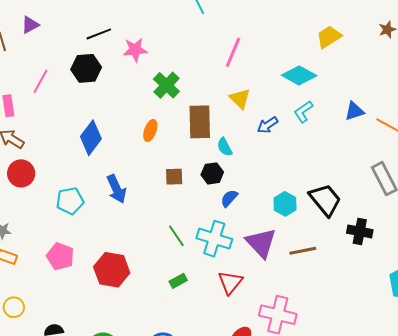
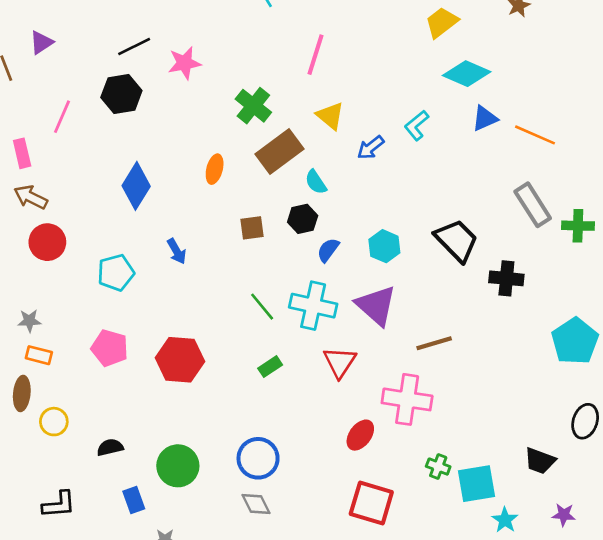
cyan diamond: (299, 75) -> (467, 74), moved
green cross: (166, 85) -> (253, 106), moved
brown rectangle: (200, 122) -> (280, 151), turned 60
blue arrow: (116, 189) -> (177, 251), size x0.7
cyan hexagon: (285, 204) -> (384, 246), moved
brown line: (303, 251) -> (434, 343), moved

